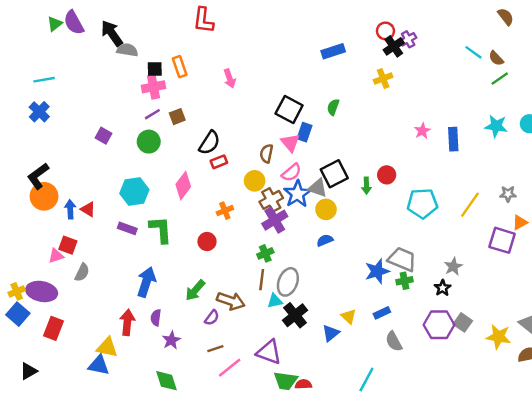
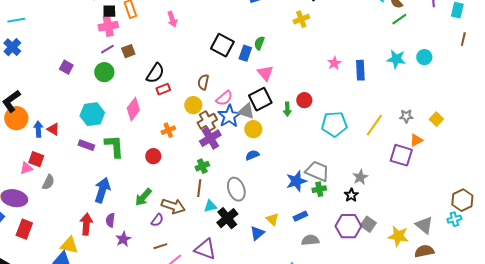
blue rectangle: (305, 132) -> (245, 53), moved
pink triangle: (290, 143) -> (265, 73), moved
gray ellipse: (288, 282) -> (236, 189), moved, turned -40
gray semicircle: (394, 341) -> (310, 240), turned 114

